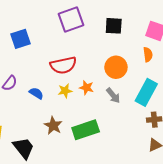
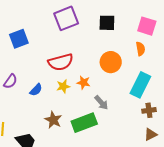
blue semicircle: (36, 93) -> (36, 90), turned 104
gray arrow: (113, 95) -> (101, 103), moved

